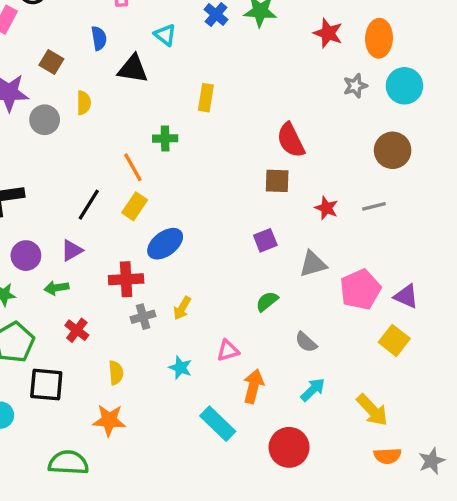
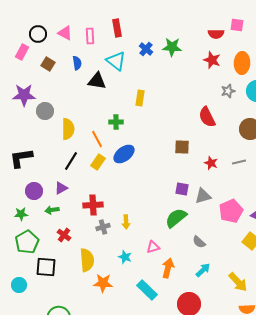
cyan triangle: (165, 35) -> (116, 61), size x1.5
brown square: (51, 62) -> (48, 64), moved
yellow semicircle: (84, 103) -> (68, 129), moved, size x1.5
red semicircle: (291, 140) -> (207, 117), moved
purple square: (265, 240) -> (182, 189), moved, turned 32
blue ellipse: (165, 244) -> (124, 154), moved
green semicircle: (267, 301) -> (176, 218), size x1.6
yellow arrow: (182, 308) -> (126, 222), turned -32
yellow semicircle: (116, 373) -> (87, 260), size x1.6
orange star: (109, 420) -> (103, 283), moved

